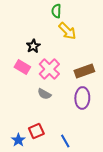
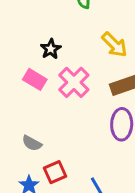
yellow arrow: (67, 31) -> (114, 45), moved
gray semicircle: (44, 94) -> (32, 143), moved

